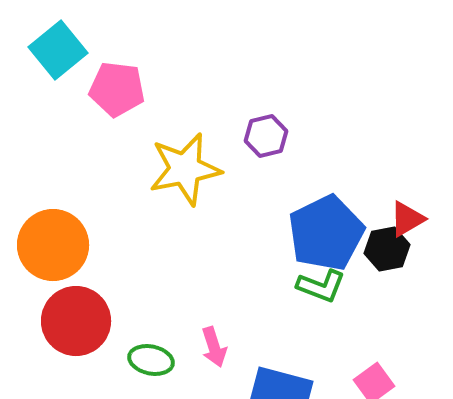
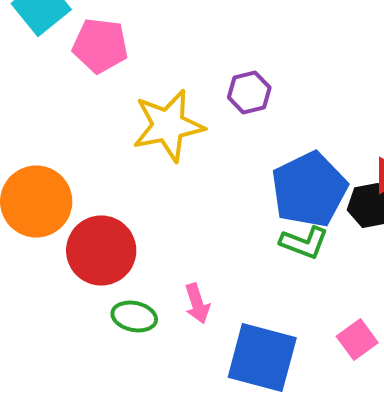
red circle: (76, 321) -> (101, 250), moved

